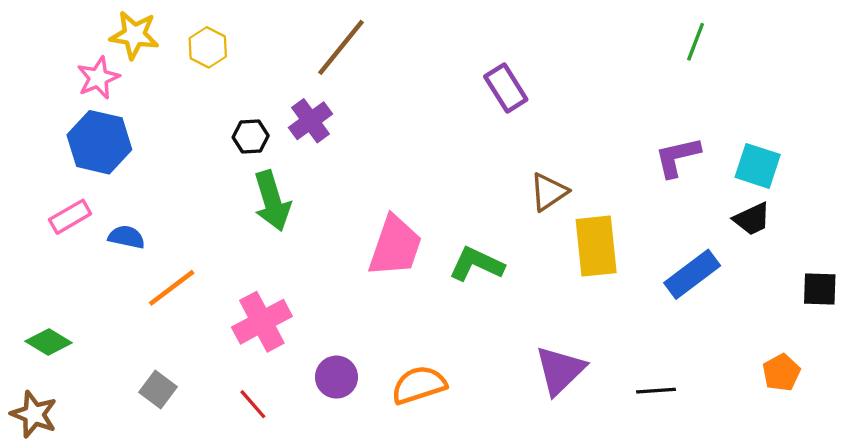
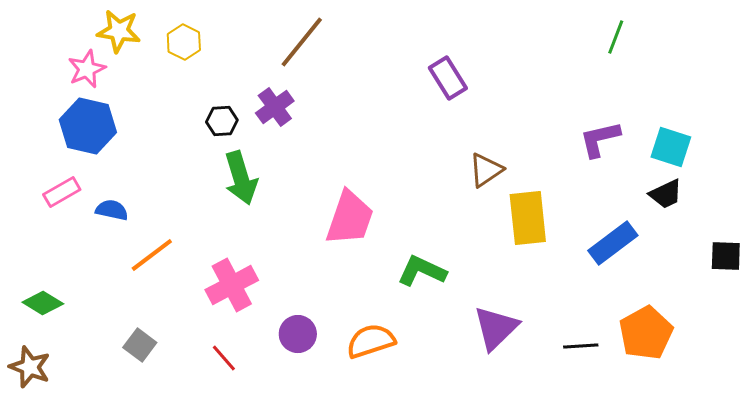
green L-shape: (476, 264) -> (422, 271), moved
orange pentagon: (781, 373) -> (646, 333), moved, size x1.6

